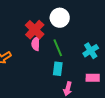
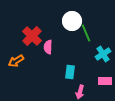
red cross: (35, 30) -> (32, 36), moved
green line: (58, 48) -> (86, 33), moved

